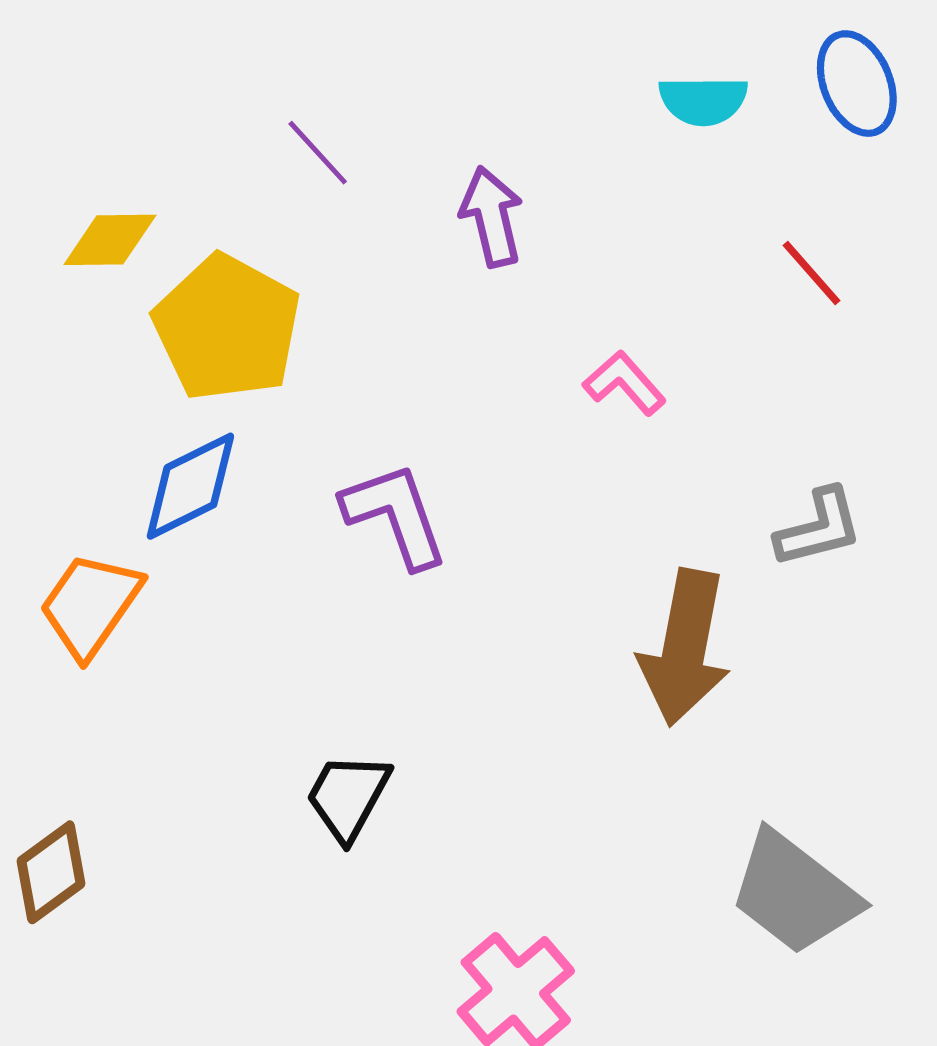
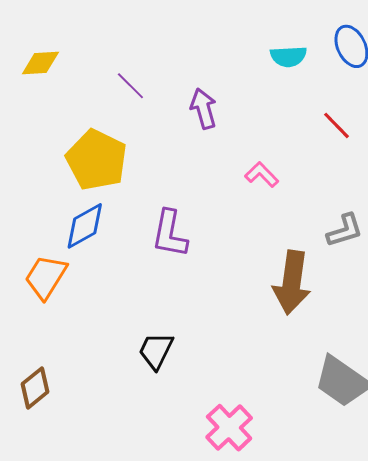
yellow diamond: (110, 240) -> (40, 63), moved
purple L-shape: (395, 515) -> (170, 234), turned -147

